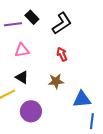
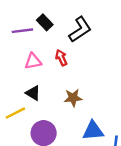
red arrow: (62, 54) -> (61, 58), moved
blue triangle: (82, 99) -> (93, 131), moved

